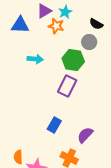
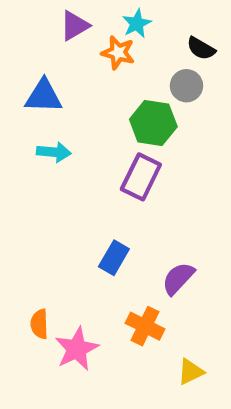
purple triangle: (44, 11) -> (75, 26), moved
blue triangle: (20, 25) -> (44, 96), moved
cyan arrow: (35, 59) -> (54, 152), moved

